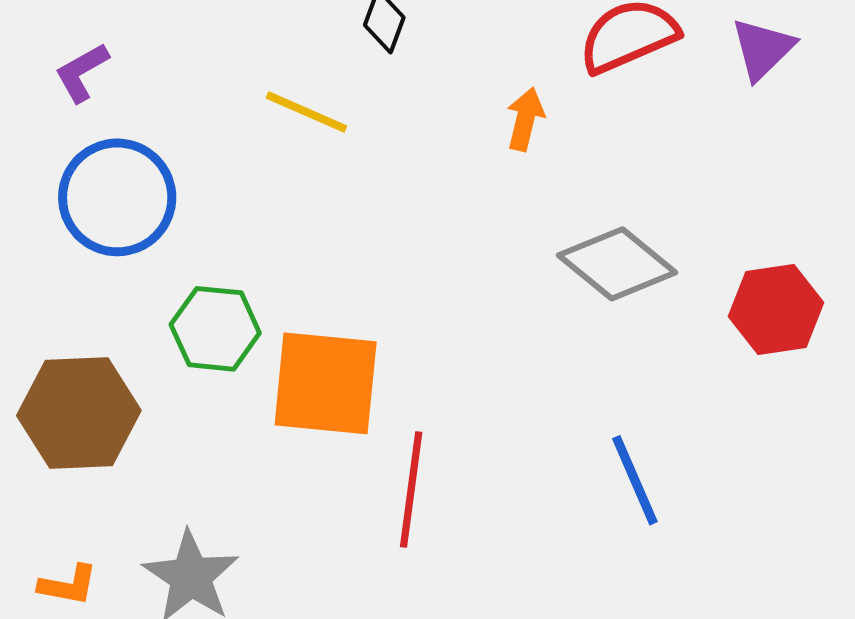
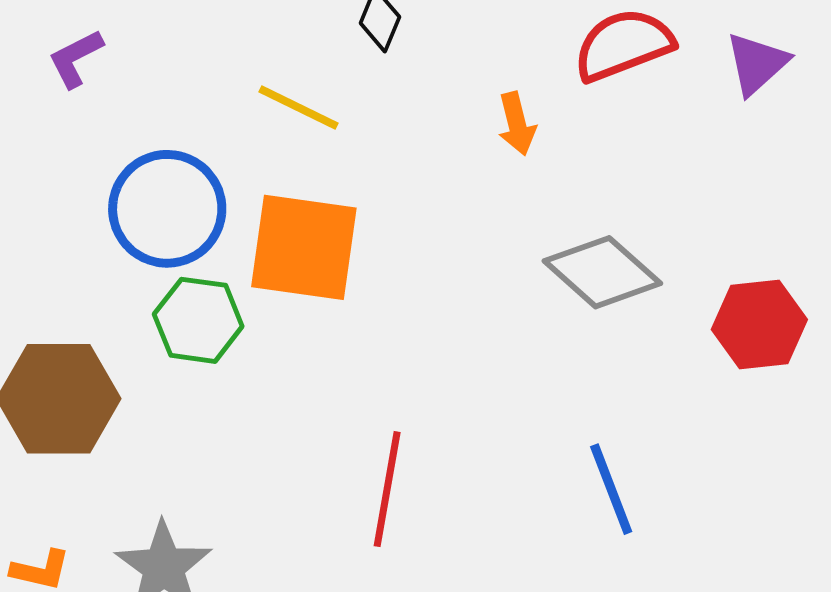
orange arrow: (525, 119) -> (517, 124), turned 150
blue circle: (117, 197) -> (167, 209), moved
orange square: (326, 383) -> (304, 247), moved

